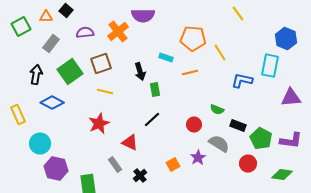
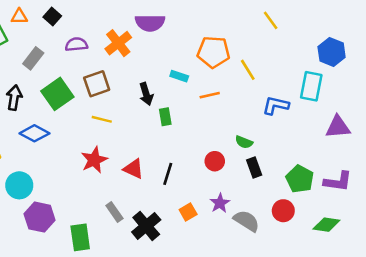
orange triangle: (46, 17) -> (19, 16), moved
black line: (152, 120) -> (168, 174), moved, turned -30
black rectangle: (238, 126) -> (254, 168), moved, turned 49
red triangle: (130, 143) -> (133, 169), moved
gray semicircle: (219, 144) -> (246, 221), moved
black cross: (140, 176) -> (146, 226), size x1.6

